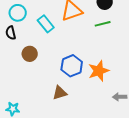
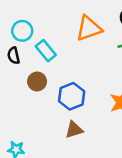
cyan rectangle: (46, 24) -> (46, 51), moved
blue hexagon: (72, 66) -> (72, 96), moved

